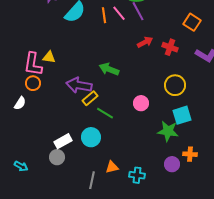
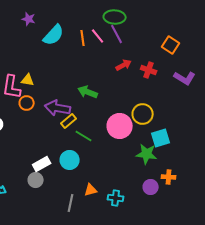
orange circle: (33, 83) -> (27, 103), moved
yellow circle: (175, 85) -> (143, 114), moved
pink circle: (141, 103) -> (120, 126), size x1.6

